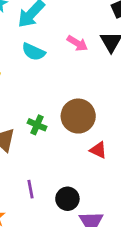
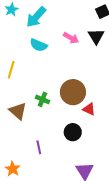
red triangle: (98, 150) -> (89, 109), moved
black circle: (67, 199) -> (73, 132), moved

